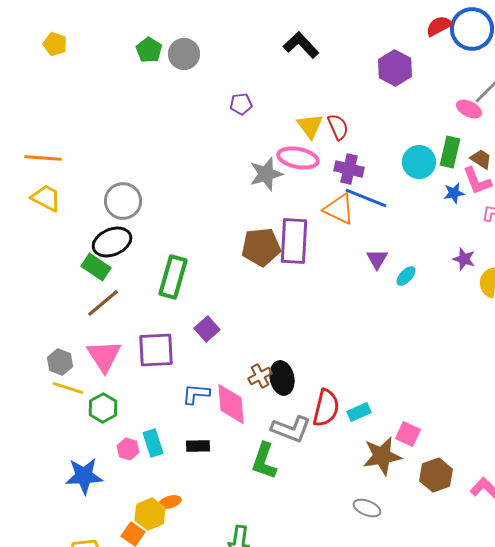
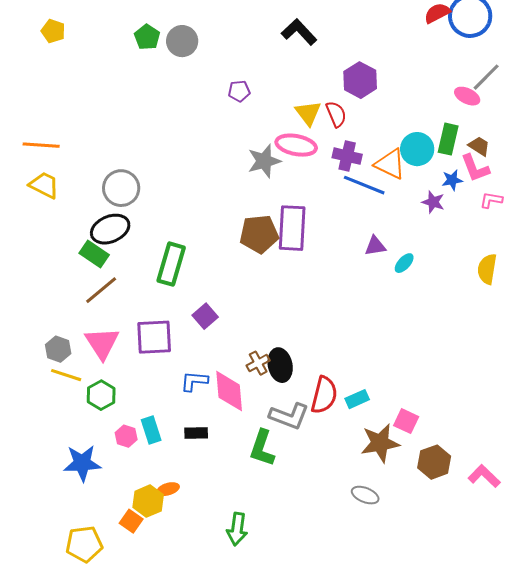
purple hexagon: (395, 68) -> (360, 80), moved
orange triangle: (339, 209) -> (390, 164), moved
purple triangle: (377, 259) -> (375, 246), turned 50
purple star: (464, 259) -> (433, 202), moved

